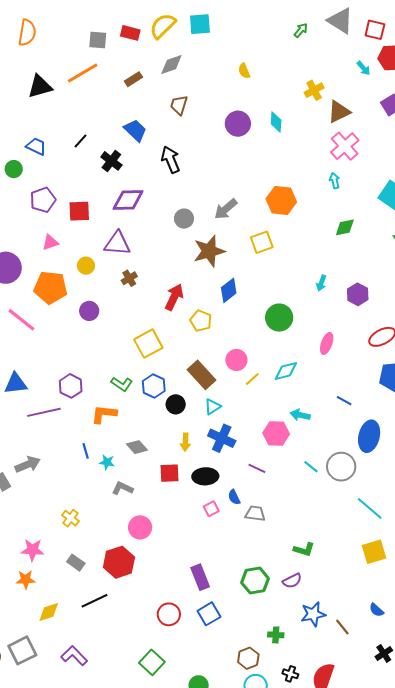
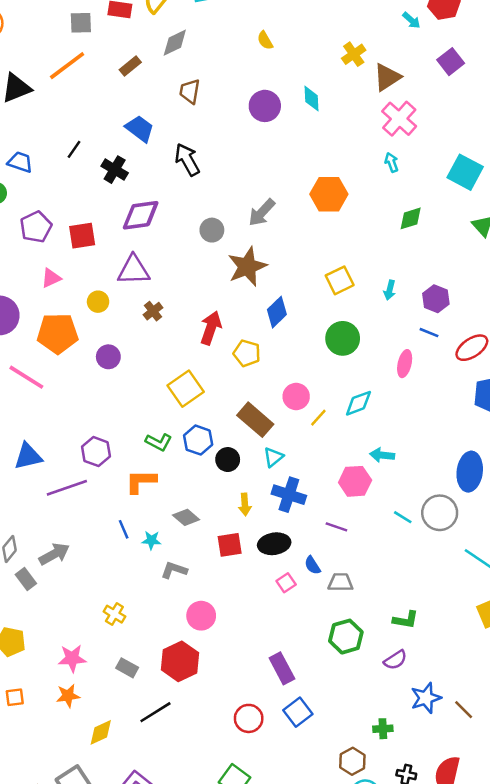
yellow square: (262, 242) -> (340, 280), moved
blue line: (344, 401) -> (429, 333), moved
green hexagon: (255, 581) -> (346, 637), moved

